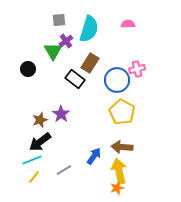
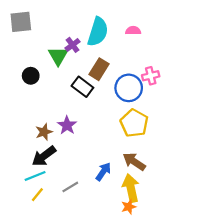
gray square: (59, 20) -> (21, 22), moved, size x1.5
pink semicircle: (128, 24) -> (133, 31), moved
brown arrow: (122, 147) -> (134, 162), turned 30

